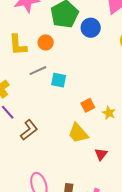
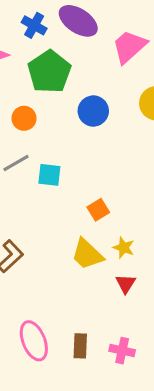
blue circle: (91, 28) -> (93, 111), moved
yellow star: (109, 113) -> (124, 248), moved

